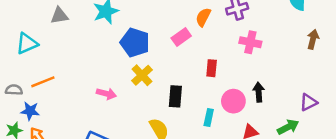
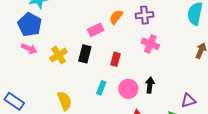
blue pentagon: (135, 43) -> (30, 25), moved
pink arrow: (106, 94) -> (29, 49), moved
black rectangle: (175, 96) -> (85, 54), moved
cyan rectangle: (209, 118) -> (101, 88), moved

